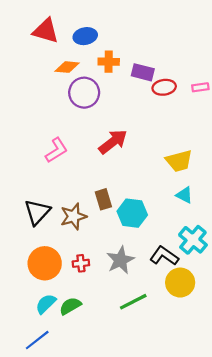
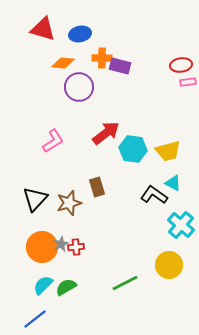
purple rectangle: (143, 72) -> (120, 66), moved
red ellipse: (164, 87) -> (181, 65), moved
cyan hexagon: (132, 213) -> (133, 149), moved
black L-shape: (164, 256) -> (154, 195), moved
gray star: (120, 260) -> (61, 244), moved, size x0.6

